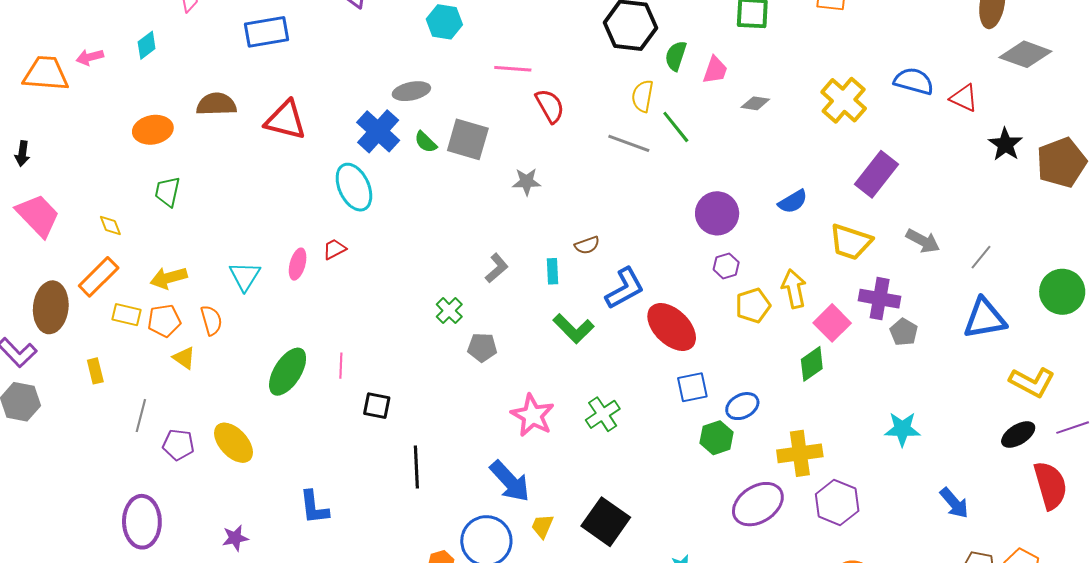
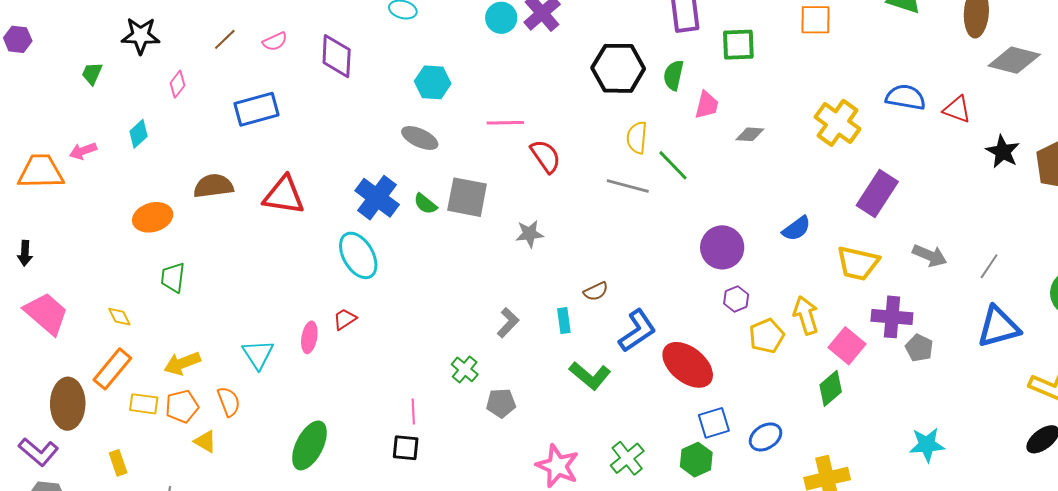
green semicircle: (676, 56) -> (674, 75), moved
gray ellipse: (411, 91) -> (420, 138), moved, turned 42
pink line: (341, 366) -> (413, 411), moved
black square: (377, 406) -> (406, 448), moved
green hexagon: (717, 438) -> (696, 460), moved

